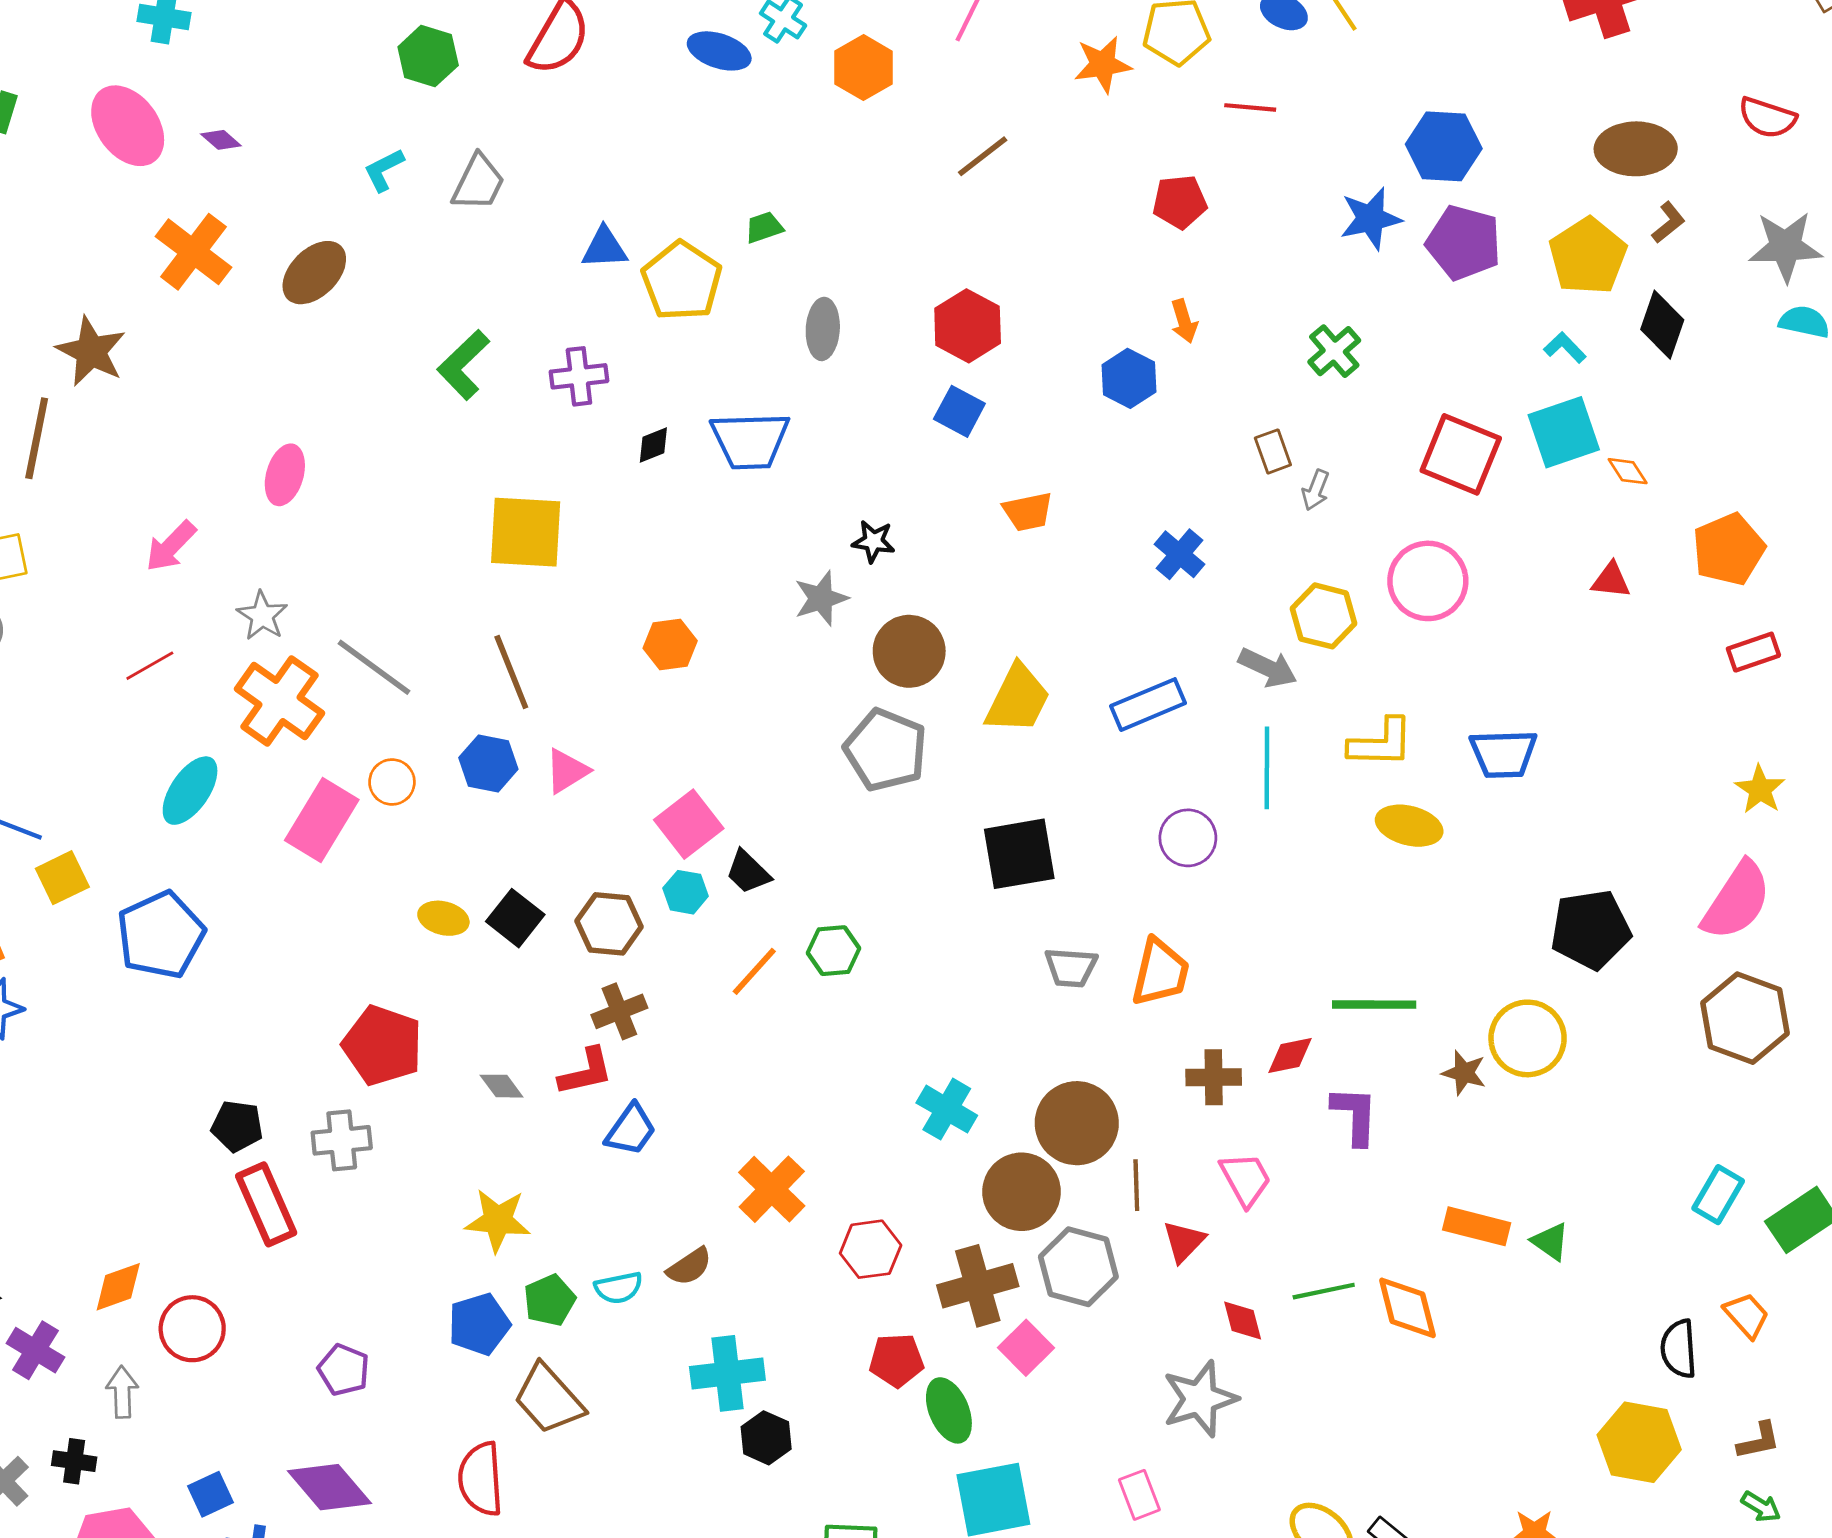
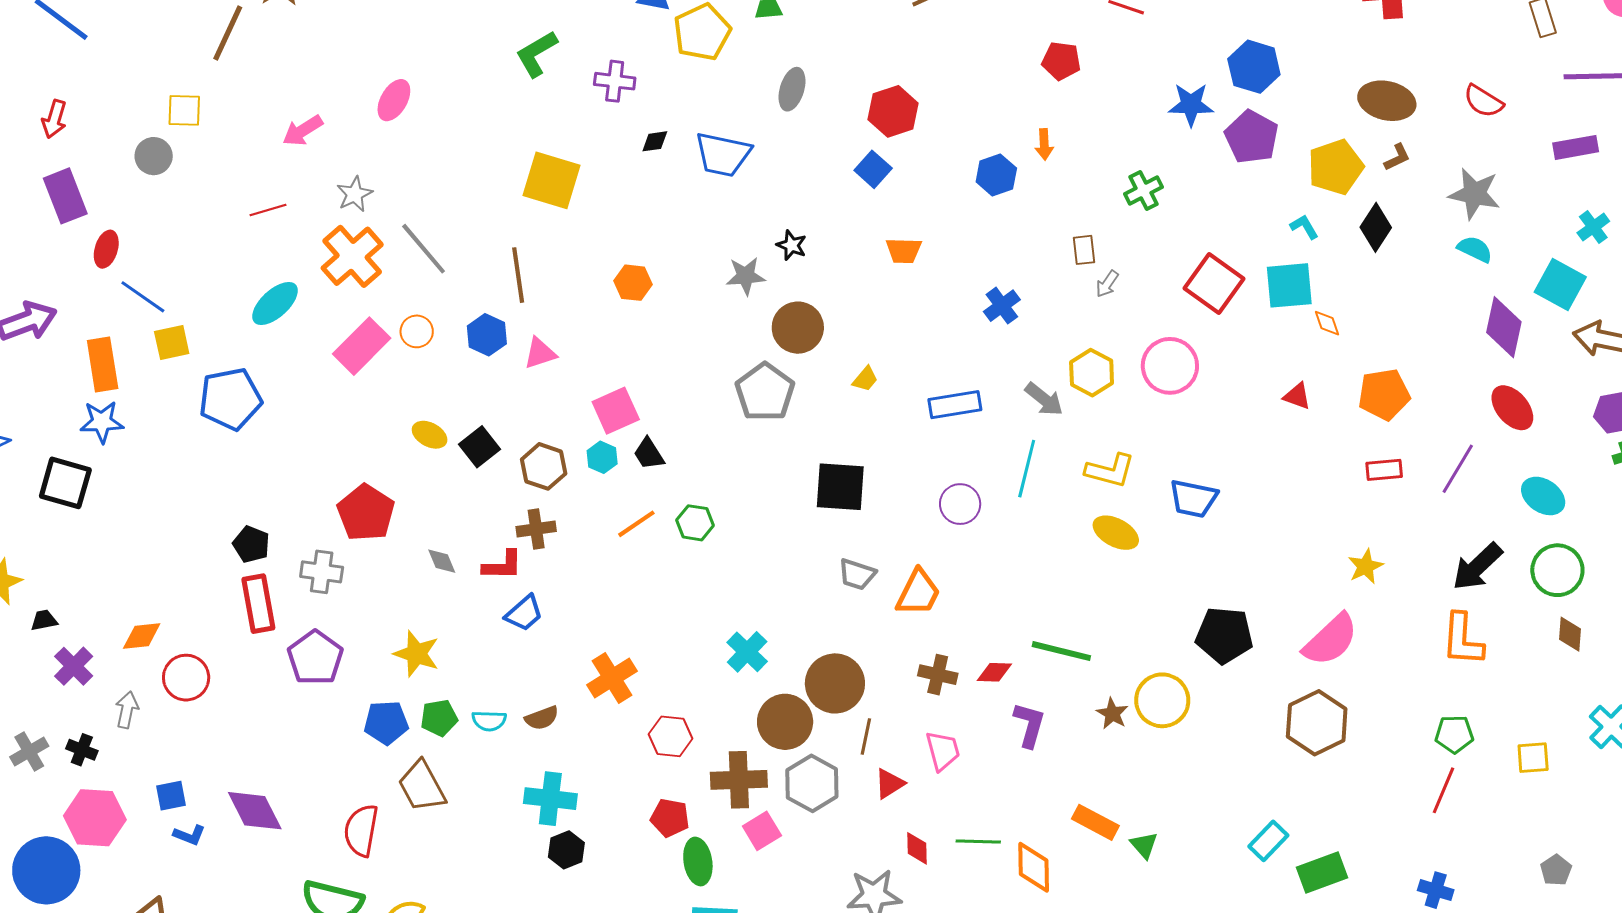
yellow trapezoid: (1018, 699) -> (865, 379), size x0.5
purple pentagon: (344, 1370) -> (315, 658), moved, size x1.5

